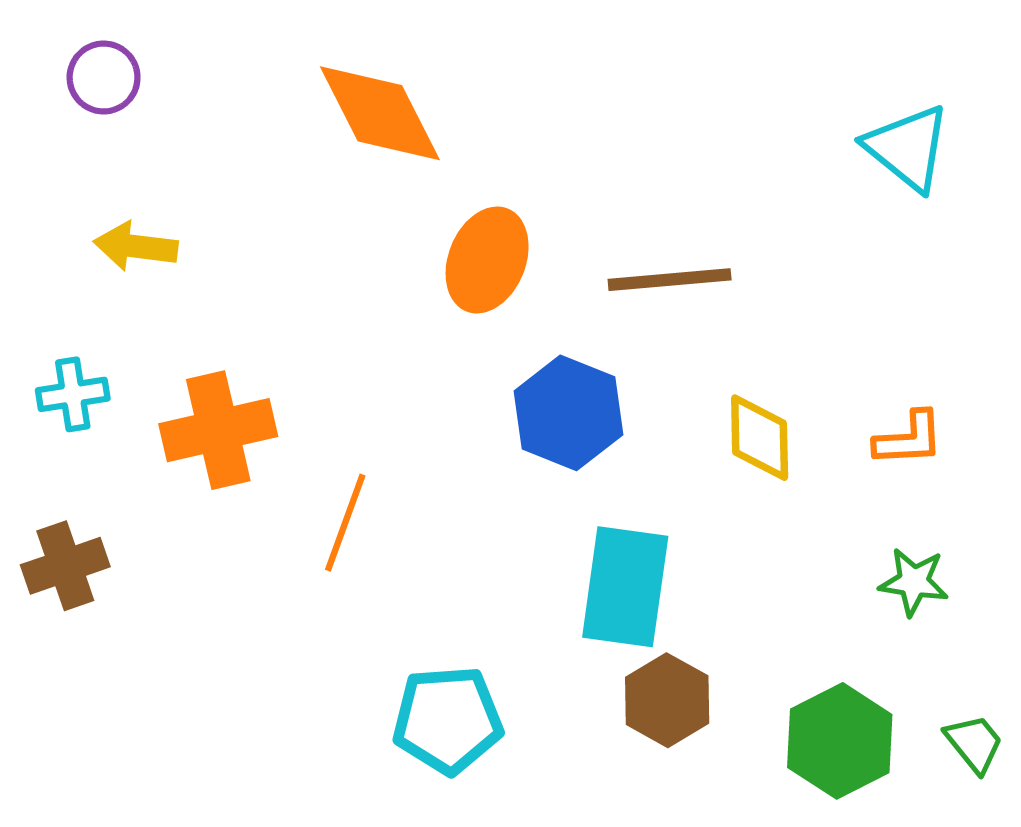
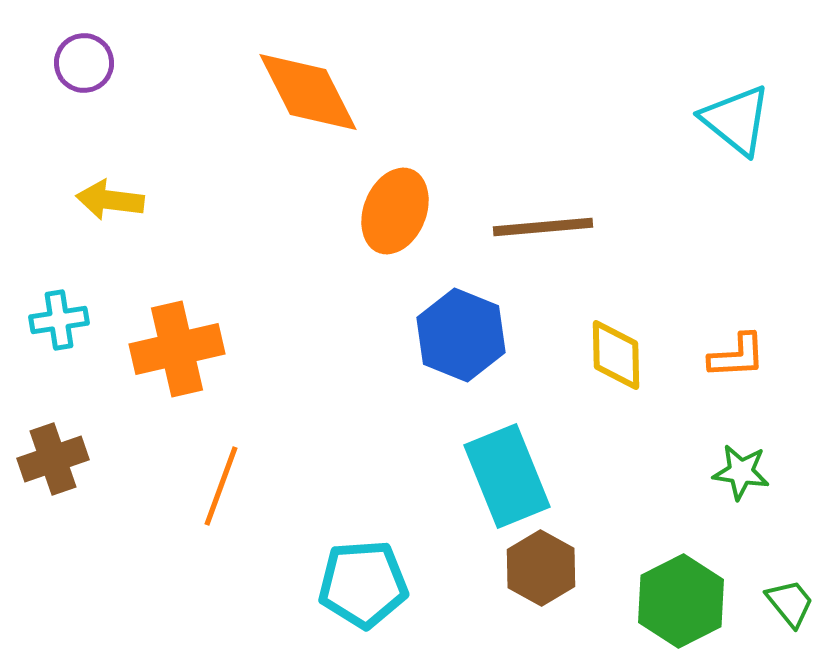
orange line: (345, 523) -> (221, 486), moved
cyan rectangle: (625, 587) -> (507, 476), turned -30

